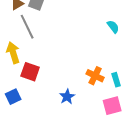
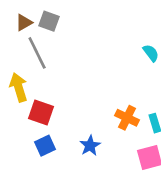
blue square: (13, 97) -> (45, 146), moved

